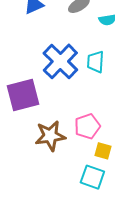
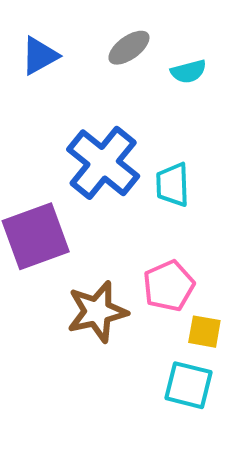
cyan trapezoid: (96, 62) -> (173, 185), moved

